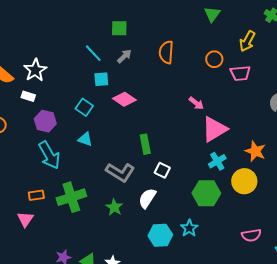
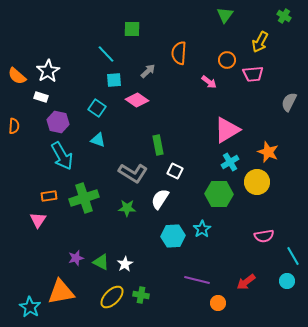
gray arrow: (124, 56) -> (148, 71), moved
pink arrow: (196, 103) -> (209, 82), moved
green star: (114, 207) -> (127, 208), turned -30

